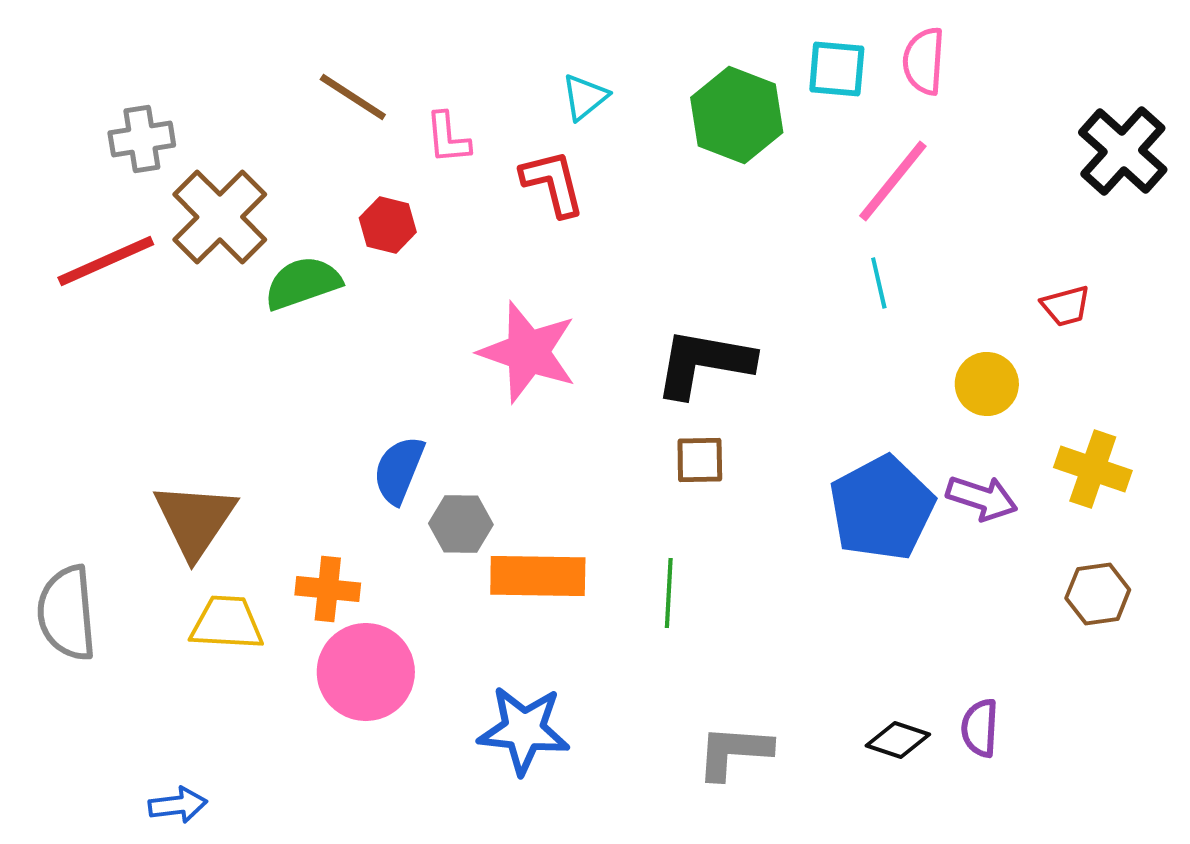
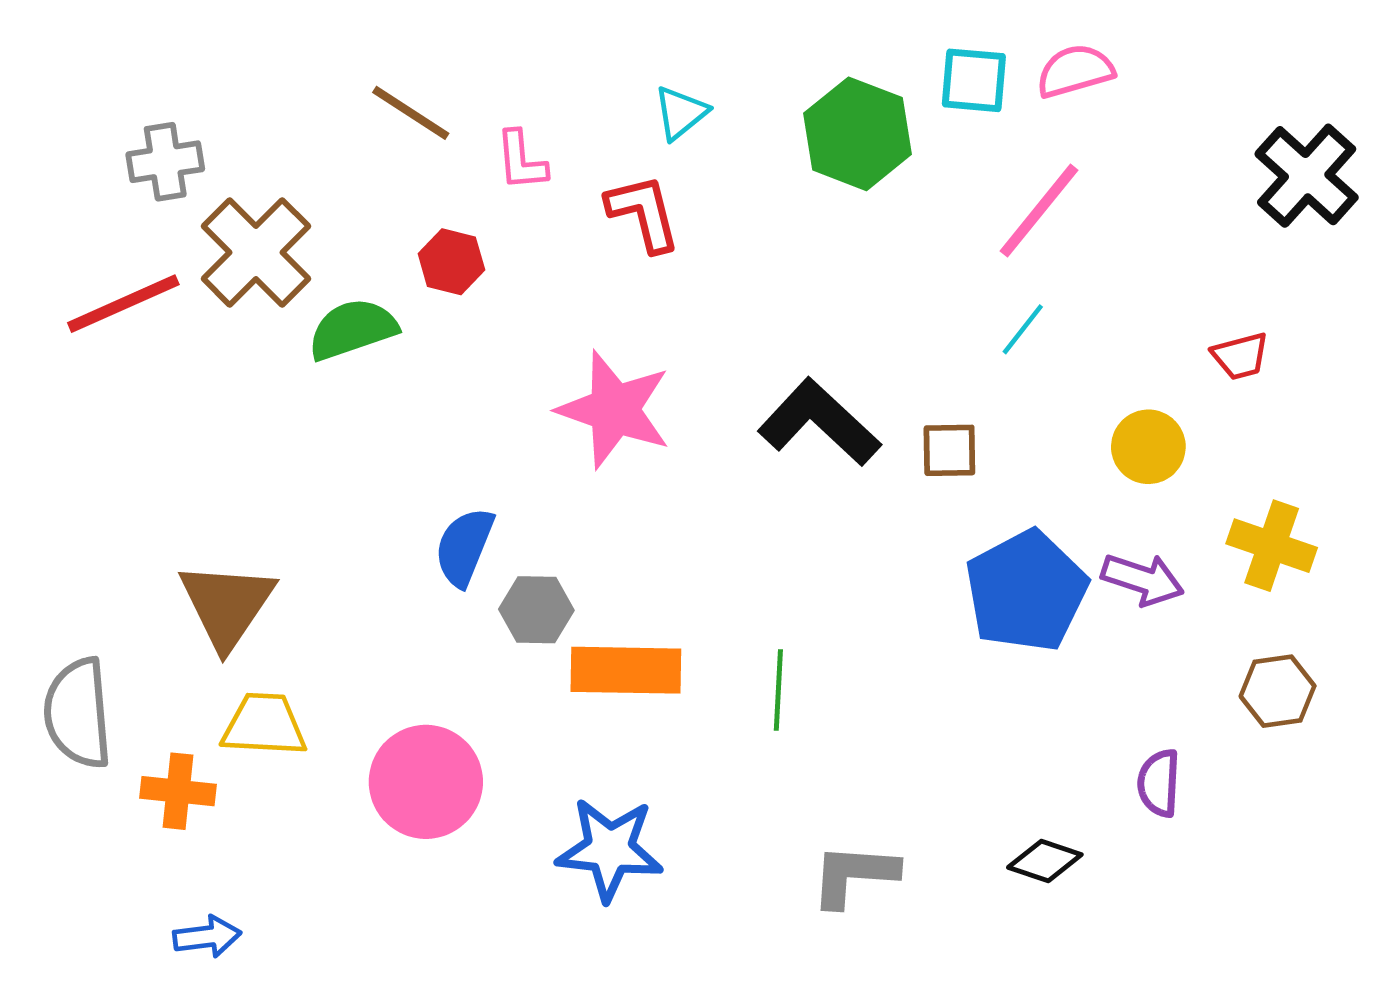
pink semicircle: (924, 61) -> (1075, 71), turned 70
cyan line: (879, 283) -> (1023, 329), turned 51
black L-shape: (704, 363) -> (819, 422), turned 33
brown square: (700, 460) -> (949, 450), moved
orange cross: (328, 589) -> (178, 791), moved
purple semicircle: (980, 728) -> (1159, 783), moved

